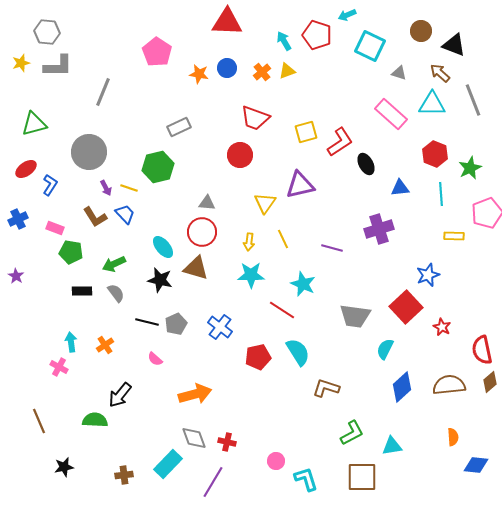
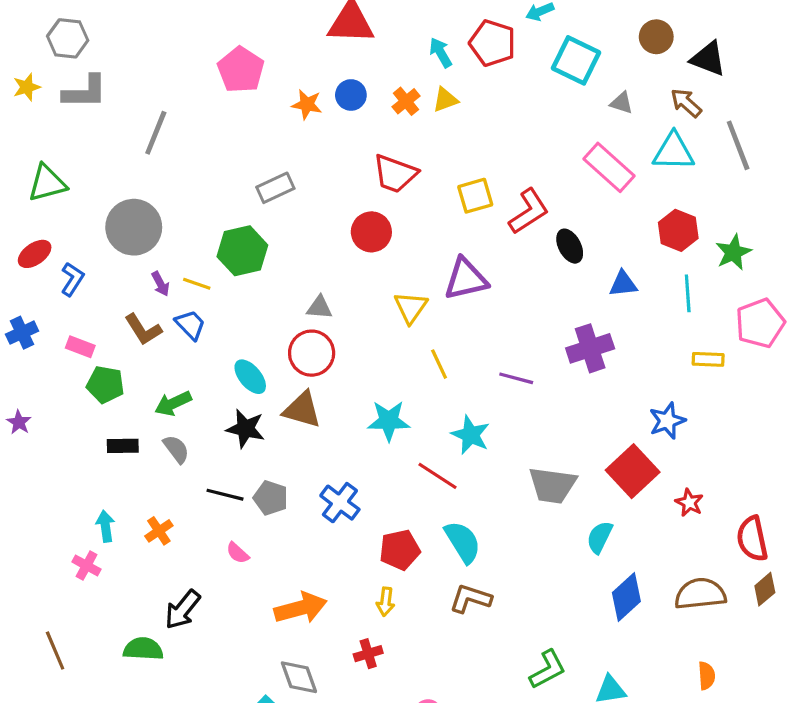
yellow arrow: (249, 242) -> (386, 602), moved
gray pentagon: (176, 324) -> (271, 498), turned -30
brown L-shape: (326, 388) -> (471, 599), moved
red cross: (227, 442) -> (368, 654), moved, turned -30

